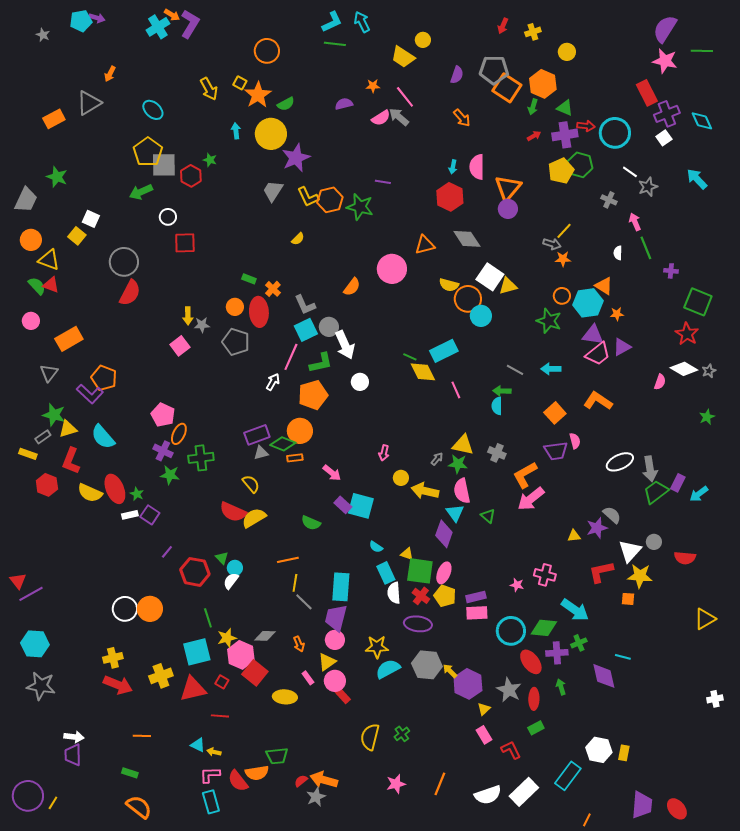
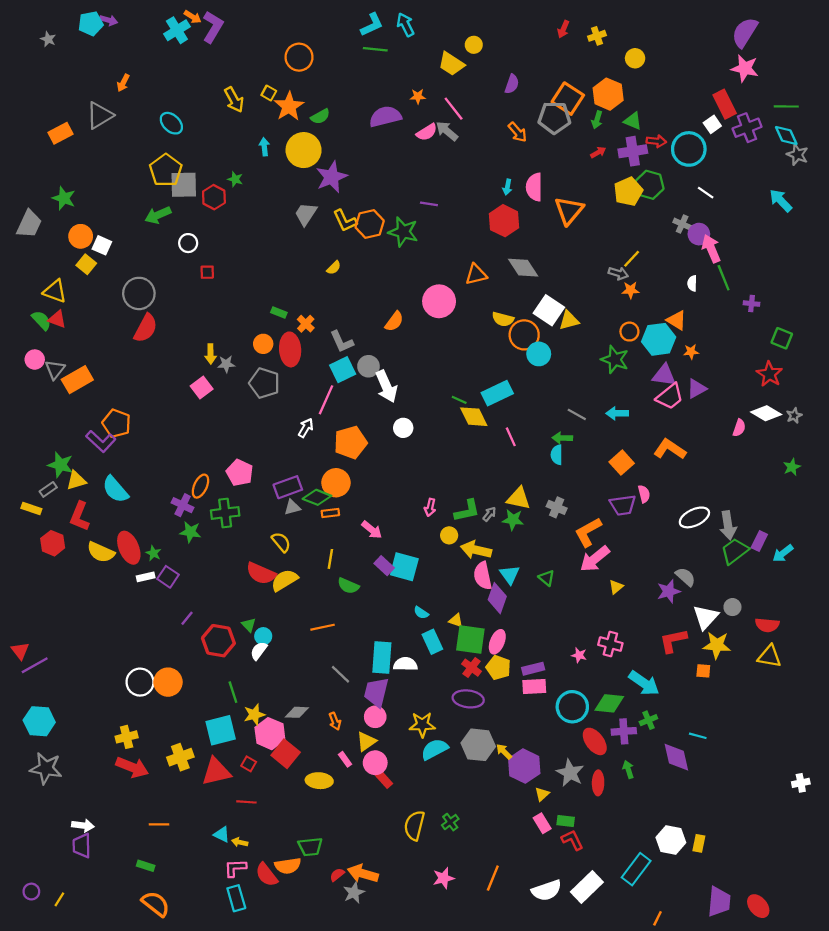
green line: (702, 51) -> (786, 106), moved
gray pentagon: (494, 70) -> (554, 118), moved
purple semicircle: (344, 104) -> (385, 116), size x1.6
white square: (664, 138) -> (712, 124), moved
gray star: (648, 187) -> (797, 155), moved, turned -30
purple circle: (508, 209) -> (699, 234), moved
pink arrow: (635, 222) -> (711, 249), size x1.4
orange circle: (31, 240) -> (81, 236), moved
red square: (185, 243) -> (207, 272), size x0.6
green square: (698, 302) -> (782, 338), size x0.7
green L-shape: (321, 363) -> (467, 511), moved
gray triangle: (49, 373) -> (55, 370), moved
pink pentagon: (163, 415) -> (240, 473), moved
pink semicircle: (462, 491) -> (483, 576), moved
yellow triangle: (574, 536) -> (616, 587), moved, turned -32
yellow line: (295, 583) -> (330, 559), moved
white semicircle: (394, 593) -> (405, 664), moved, turned 95
yellow triangle: (705, 619) -> (769, 656), moved, turned 40
green rectangle: (536, 728) -> (566, 821), moved, turned 35
purple circle: (28, 796) -> (31, 892), size x0.5

